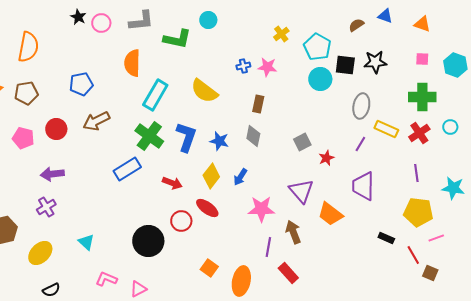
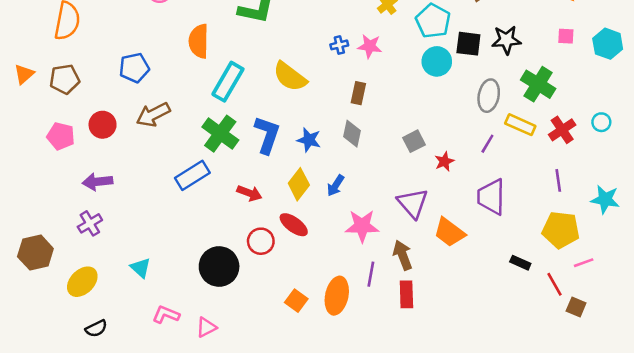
green cross: (422, 97) -> (538, 84), moved, turned 32
red rectangle: (288, 273) -> (406, 294), moved, turned 40
orange ellipse: (241, 281) -> (337, 296), moved

